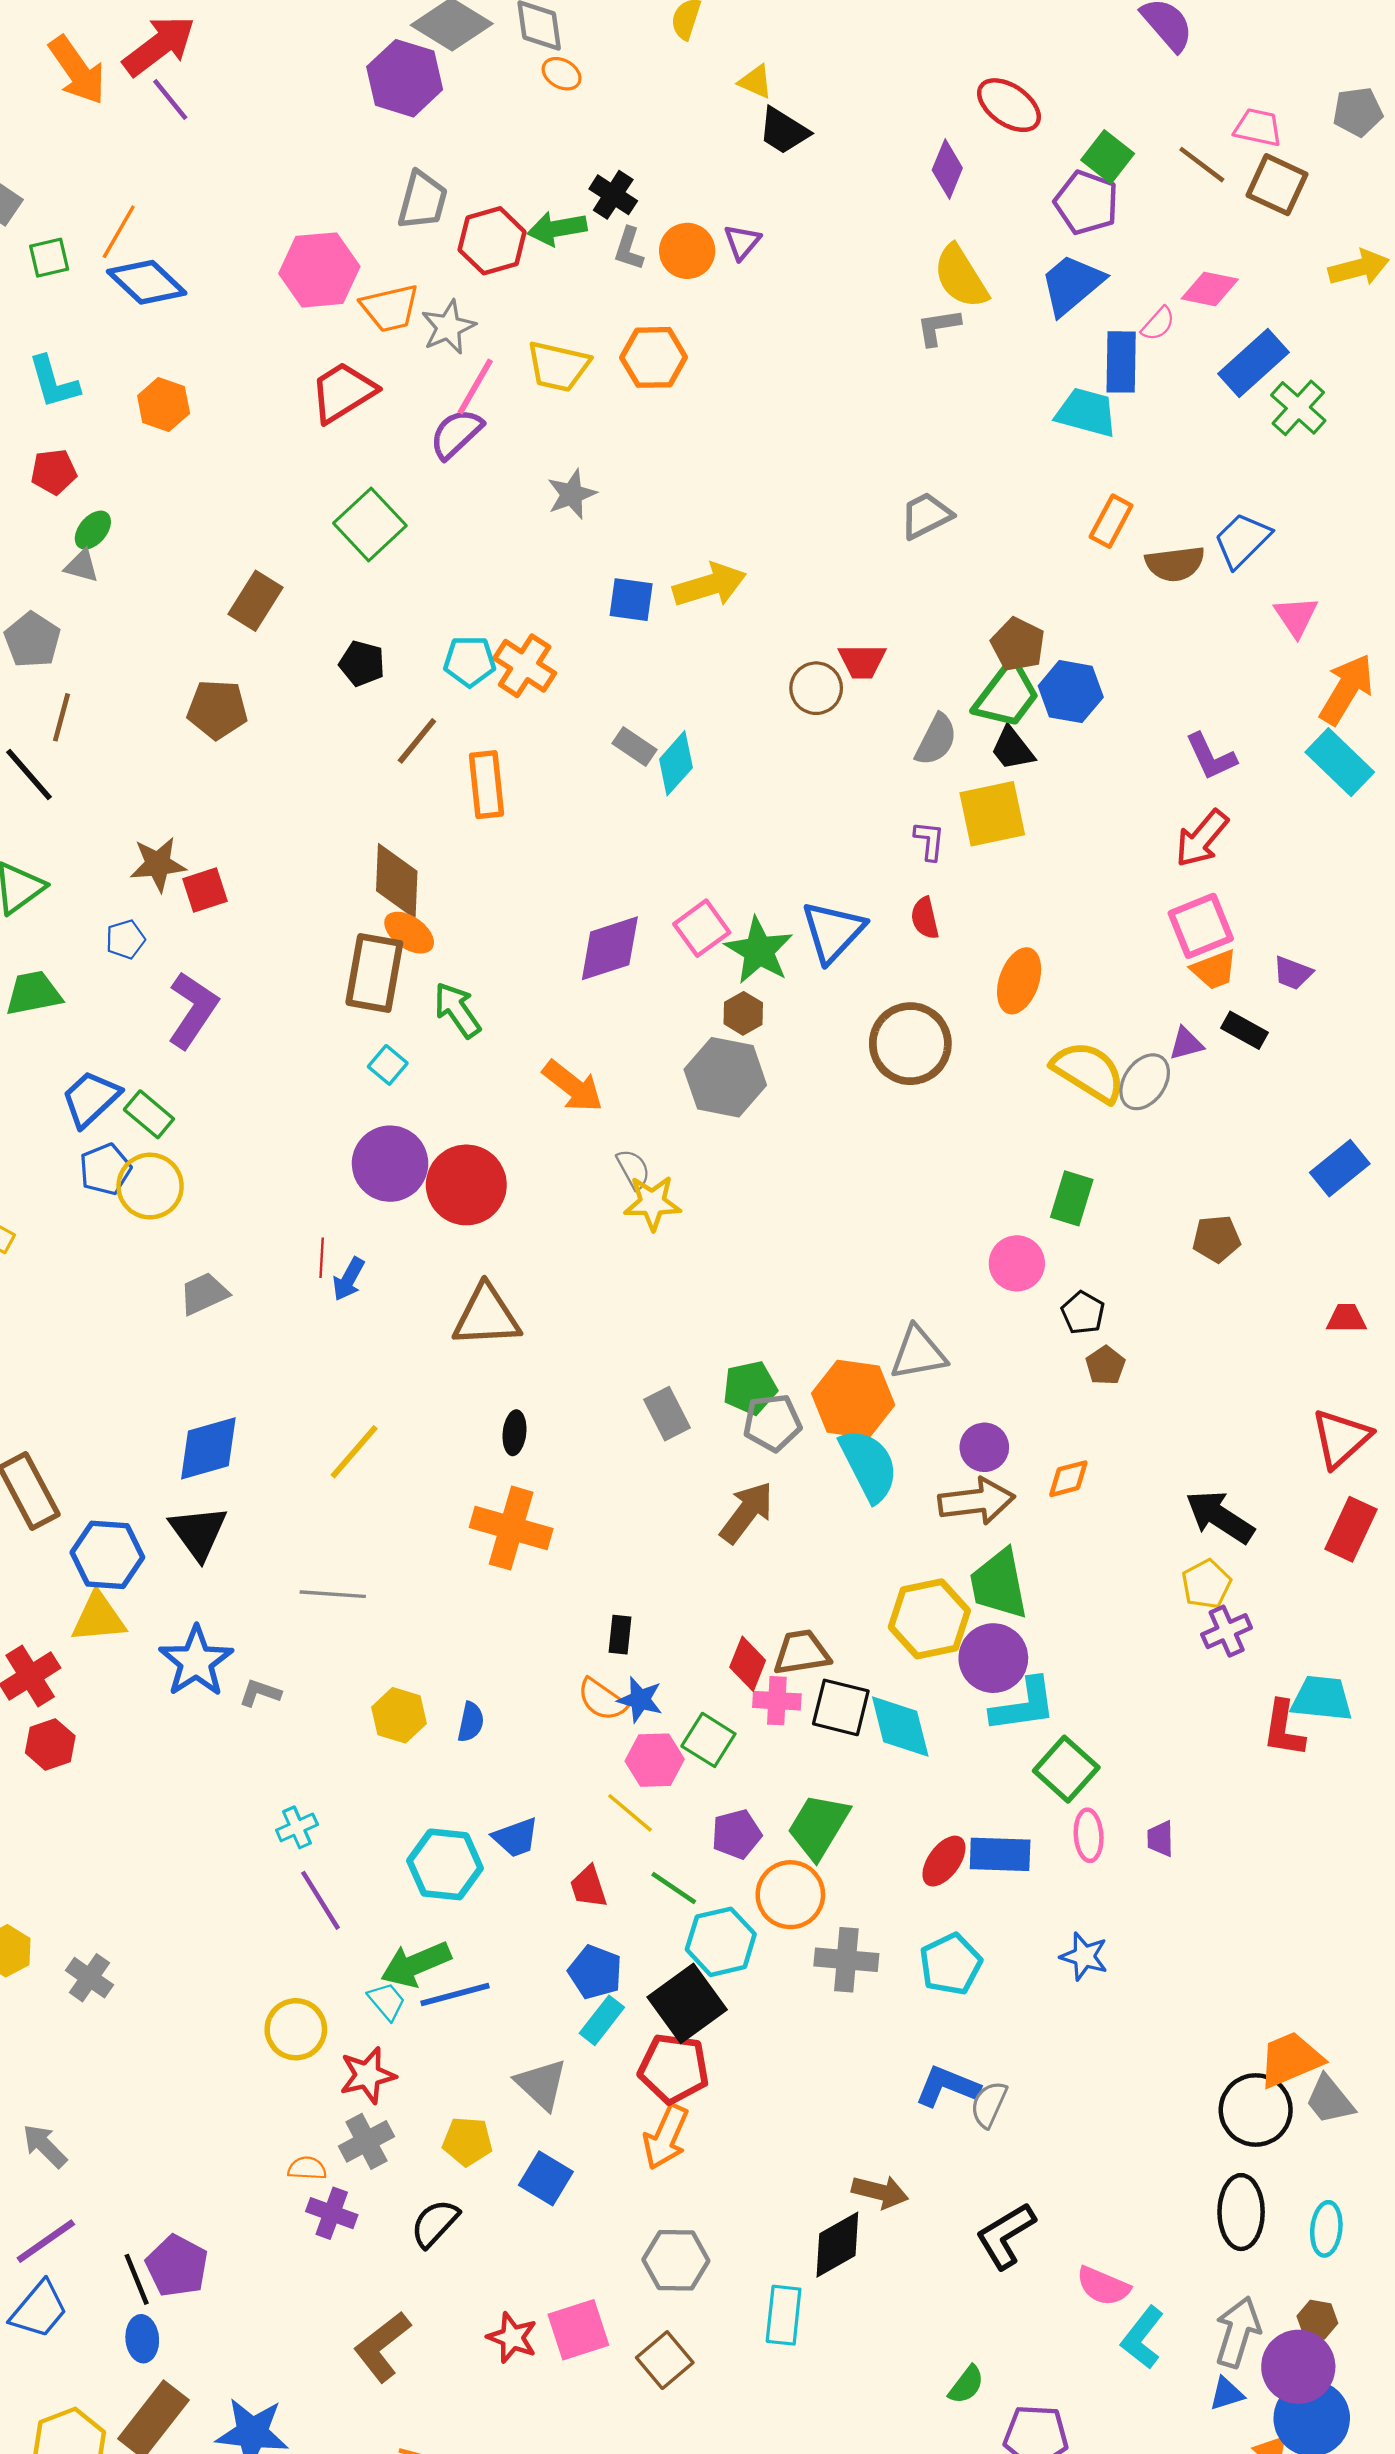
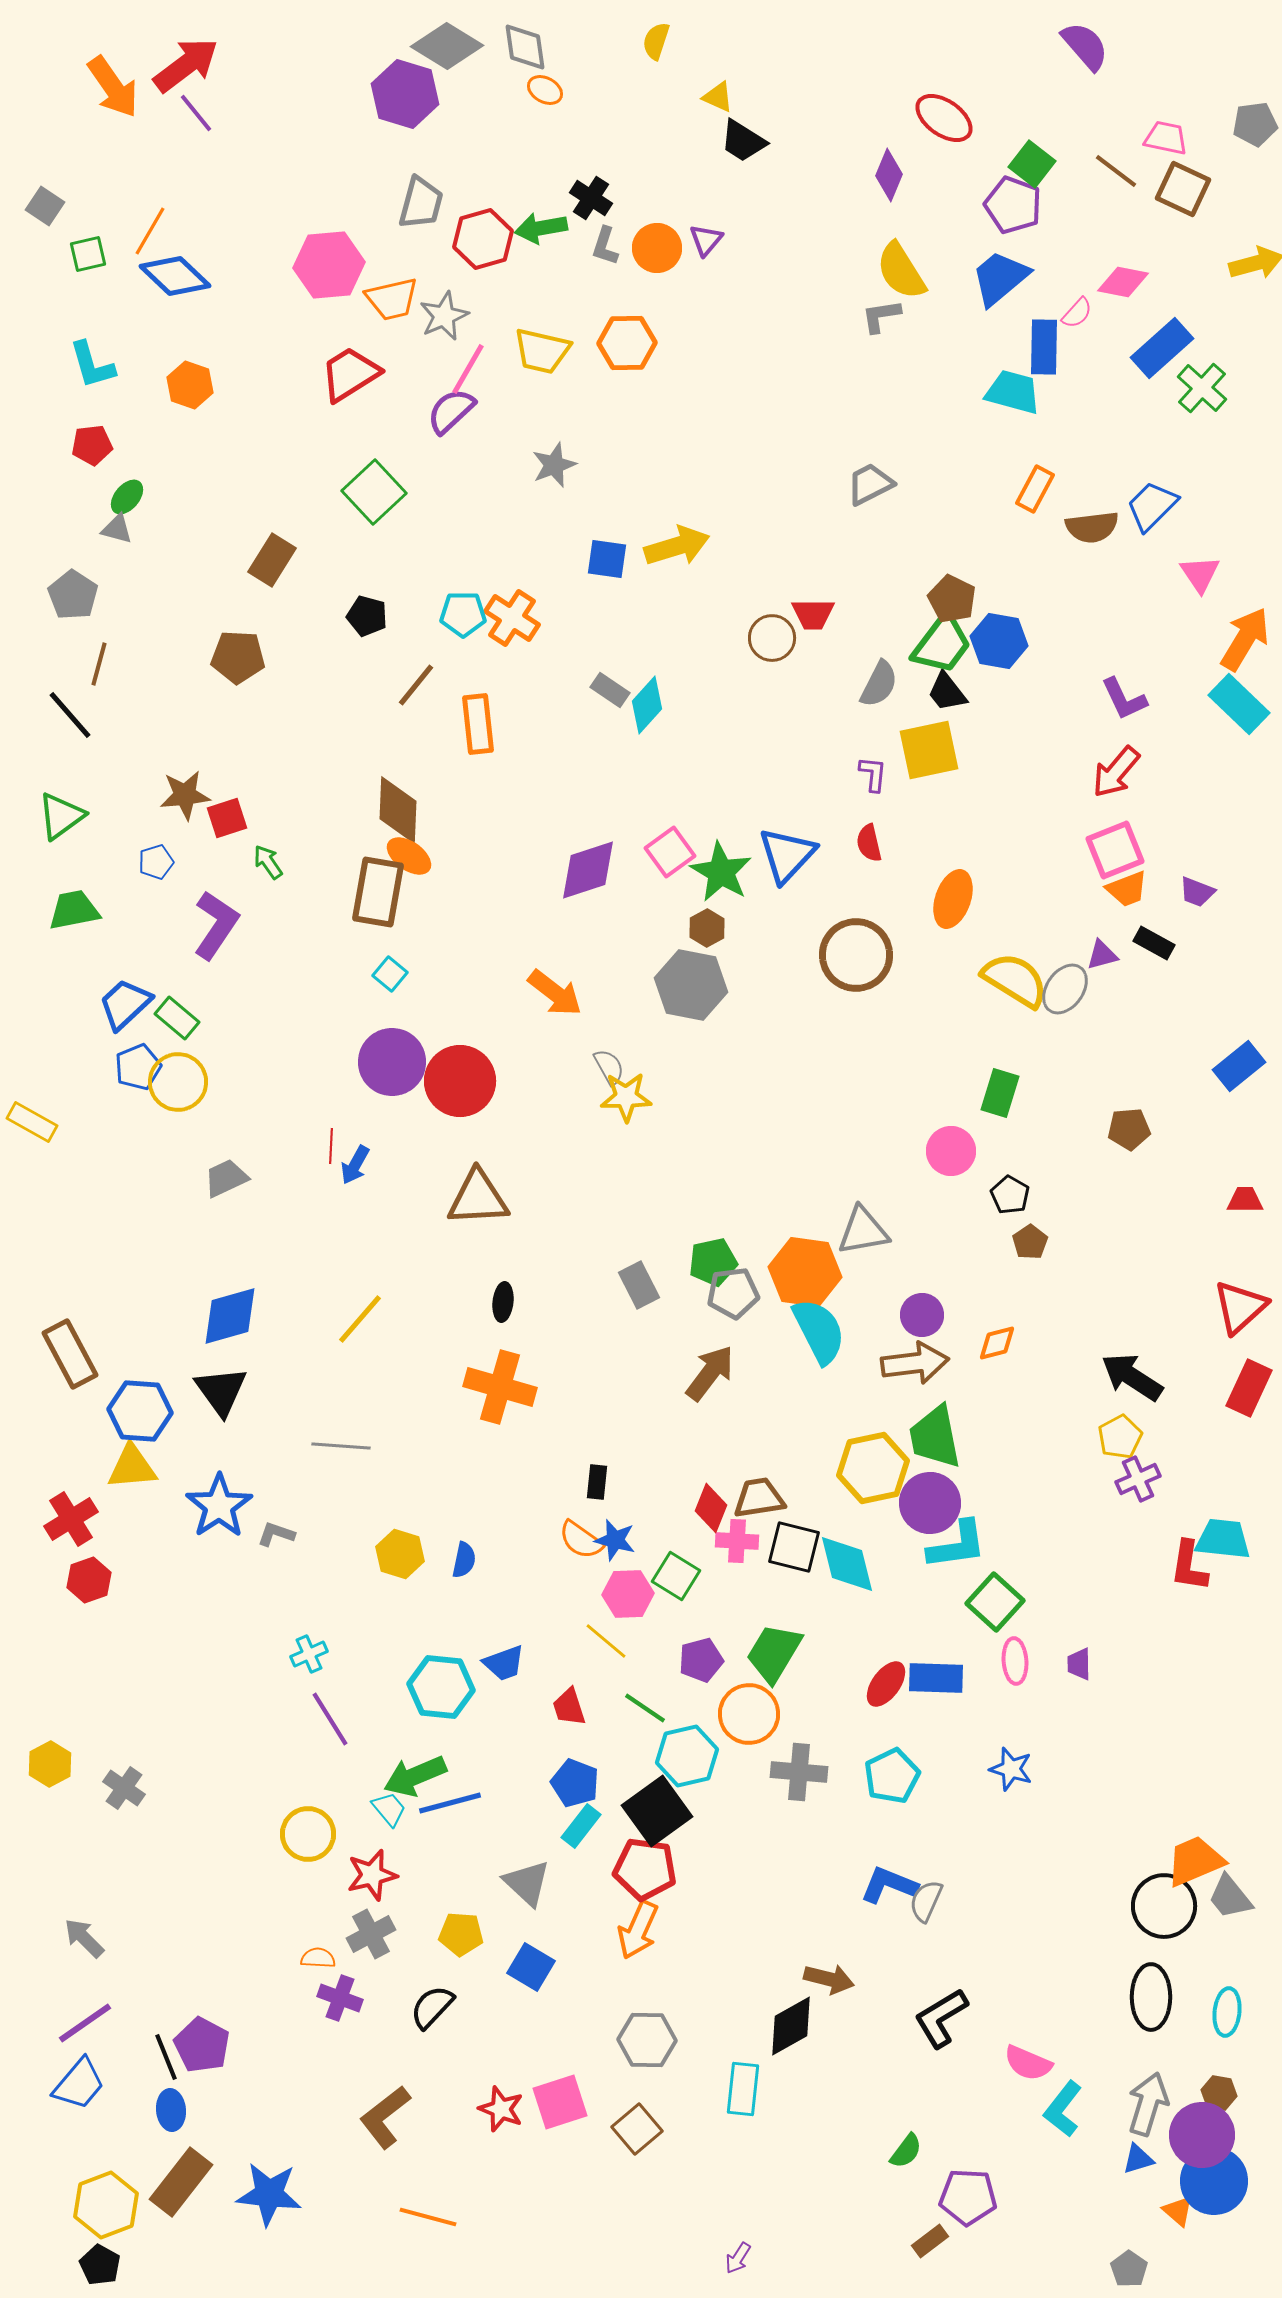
green arrow: (457, 1010) -> (268, 862), moved, size x0.7

